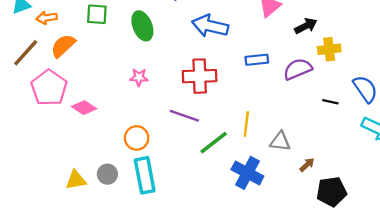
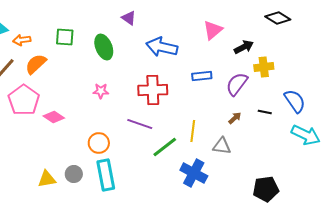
purple semicircle: (298, 69) -> (237, 84), turned -30
brown arrow: (307, 165) -> (235, 118), moved

